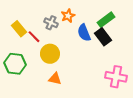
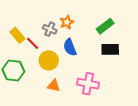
blue semicircle: (84, 33) -> (70, 47), moved
black rectangle: (103, 37) -> (110, 49), moved, turned -54
pink cross: (116, 77) -> (88, 84), moved

